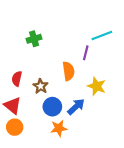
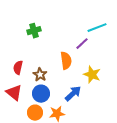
purple line: (86, 53) -> (82, 44), turned 32
blue circle: (52, 107) -> (41, 94), moved
orange circle: (15, 127) -> (35, 113), moved

